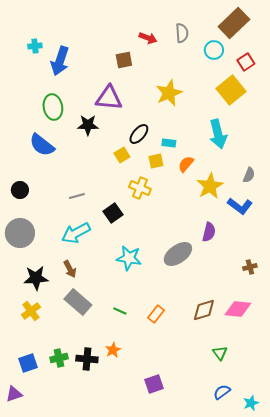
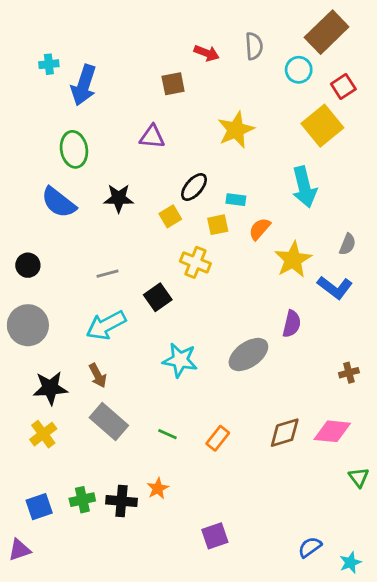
purple triangle: (109, 98) -> (152, 137), size x0.7
black star: (88, 125) -> (119, 198), moved
green triangle: (220, 353) -> (359, 477), moved

